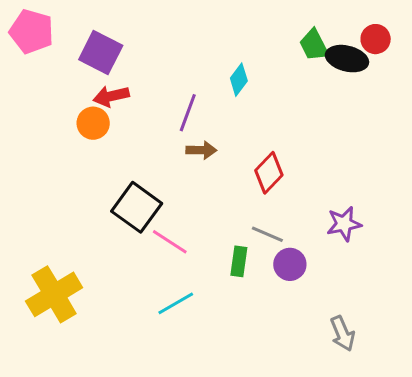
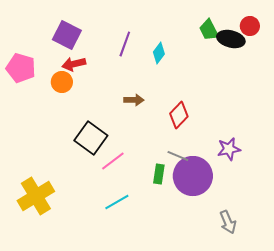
pink pentagon: (32, 32) -> (21, 68), moved
purple line: (188, 113) -> (125, 44), moved
pink line: (170, 242) -> (113, 161), turned -70
purple circle: (290, 264) -> (193, 176), size x1.8

